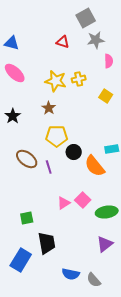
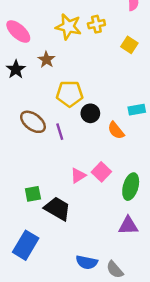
pink ellipse: (15, 73) -> (18, 32), moved
brown star: (49, 108) -> (46, 60), moved
orange semicircle: (95, 166) -> (116, 130), size x0.7
green ellipse: (107, 212) -> (131, 187), turned -65
black trapezoid: (47, 243) -> (57, 209), moved, turned -50
purple triangle: (105, 244) -> (128, 226), turned 36

